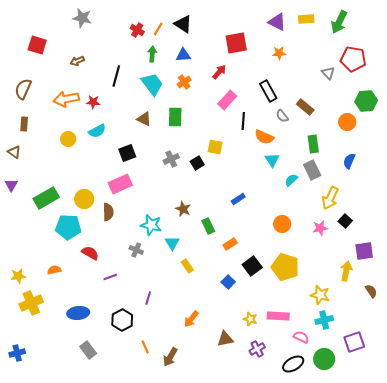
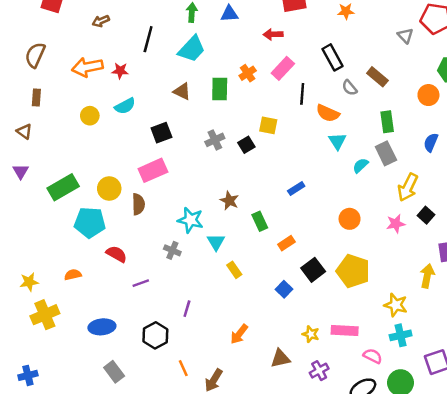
red arrow: (219, 72) -> (273, 34), turned -133
orange cross: (184, 82) -> (248, 73), moved
cyan trapezoid: (152, 84) -> (192, 49), turned 80

